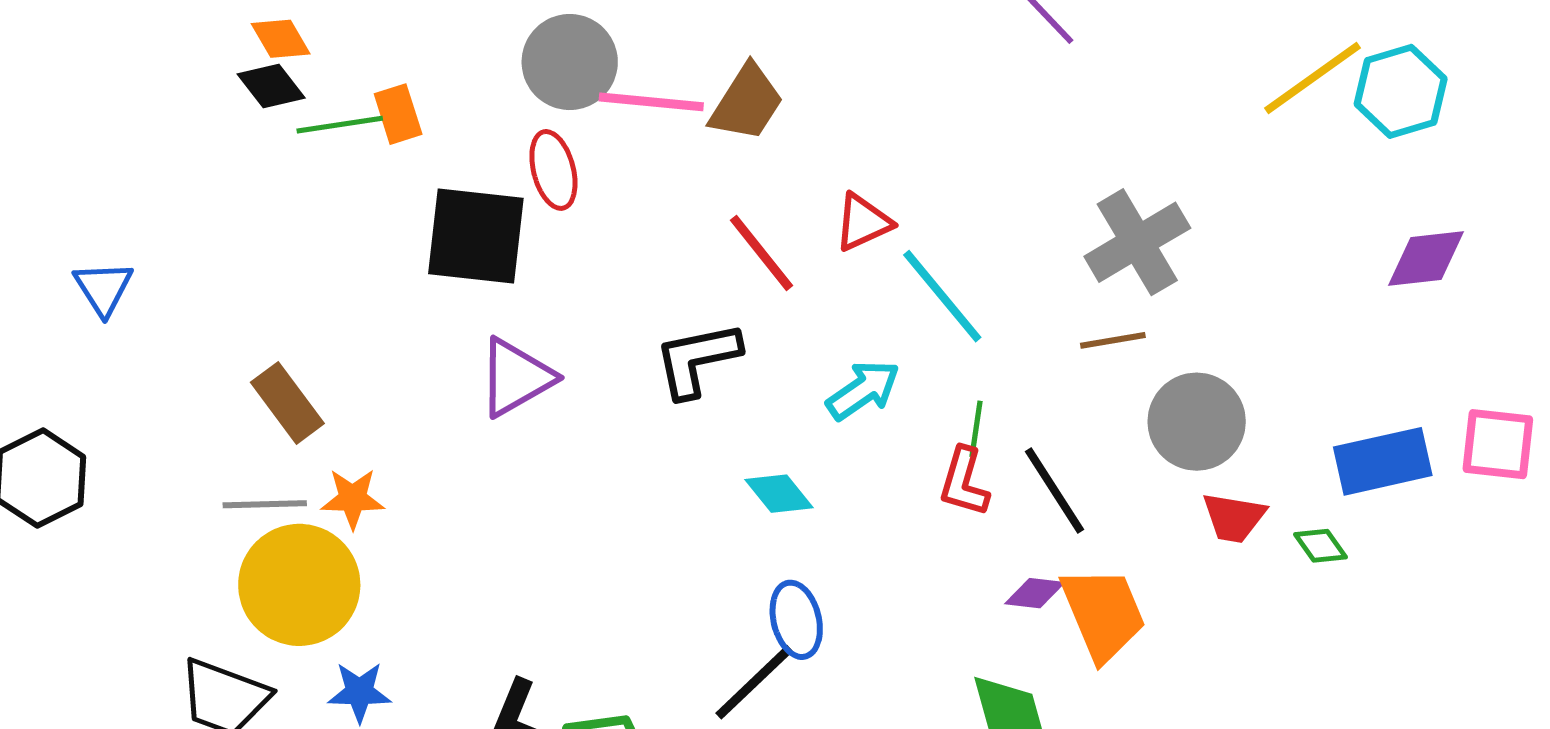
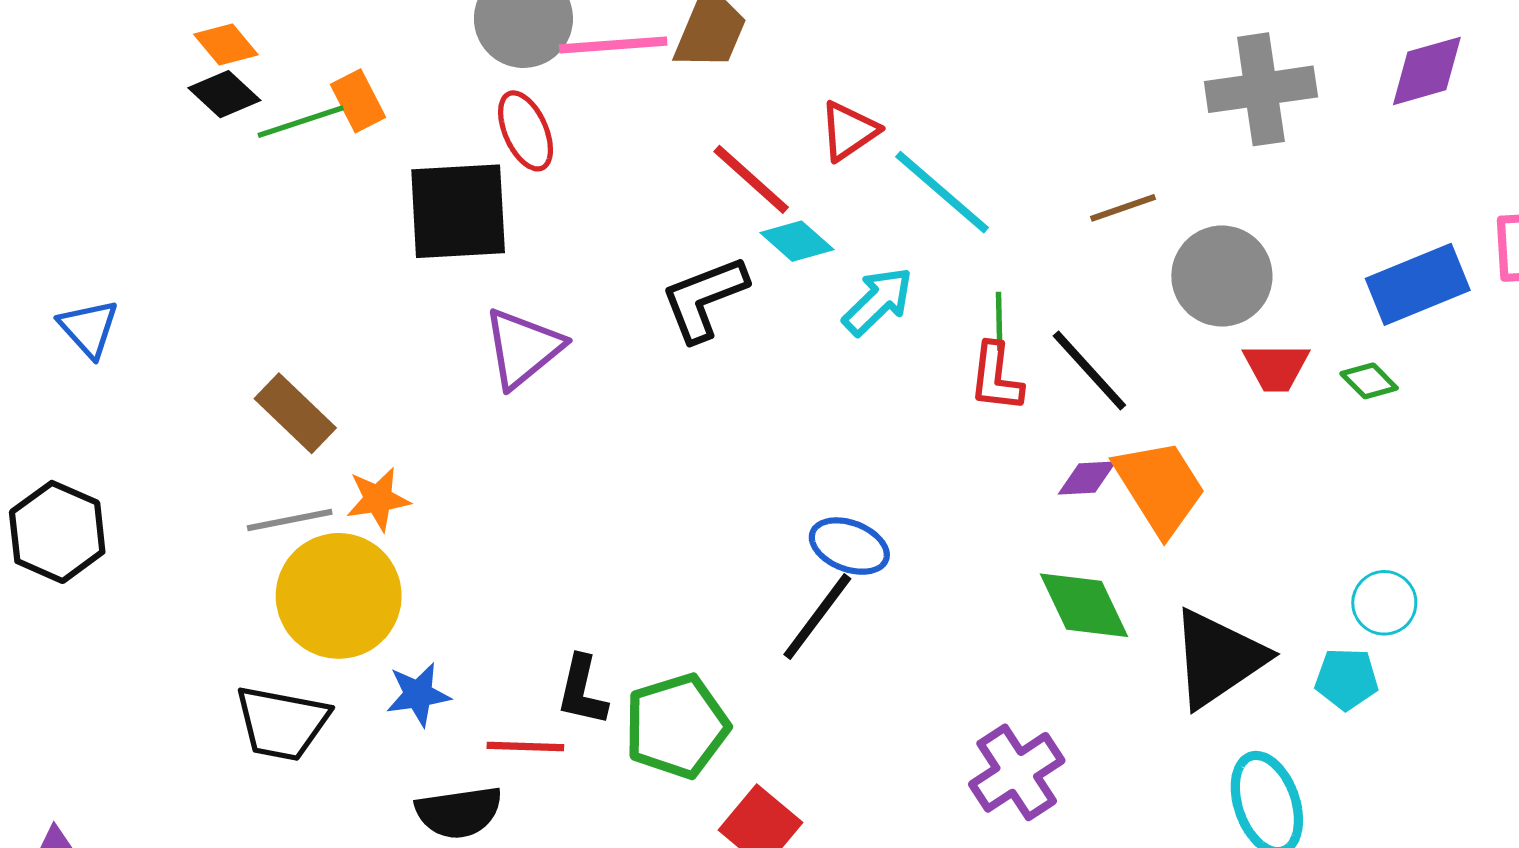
gray cross: (1137, 242) -> (1261, 89), moved, turned 32
cyan diamond: (779, 494) -> (797, 241), moved
blue ellipse: (796, 620) -> (849, 546), turned -46

